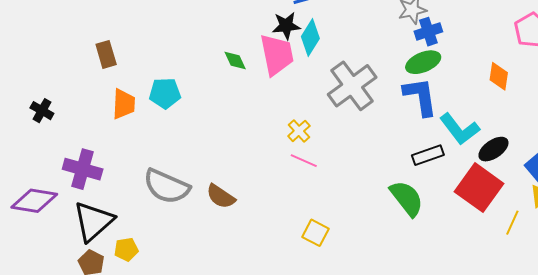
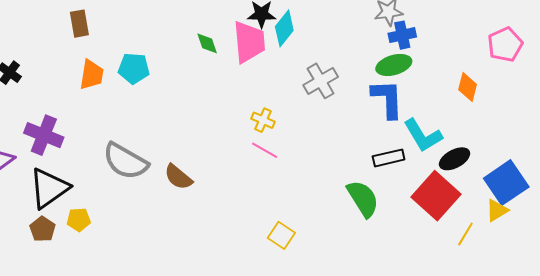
gray cross: (352, 86) -> (321, 81), size x0.7
yellow cross: (299, 131) -> (263, 120), turned -30
yellow square: (315, 233) -> (281, 235), moved

